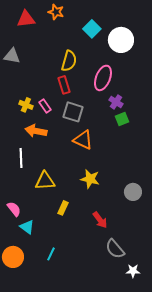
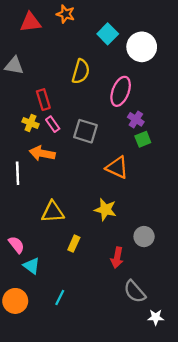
red rectangle: (64, 85) -> (43, 100), moved
orange triangle: (83, 140) -> (117, 167), moved
white line: (21, 158) -> (18, 173), moved
gray circle: (133, 192) -> (144, 237), moved
red arrow: (100, 220) -> (117, 258), turned 48

